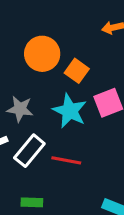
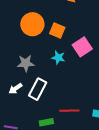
cyan star: (70, 111) -> (58, 58), size x0.6
red line: (66, 160) -> (69, 111), moved

